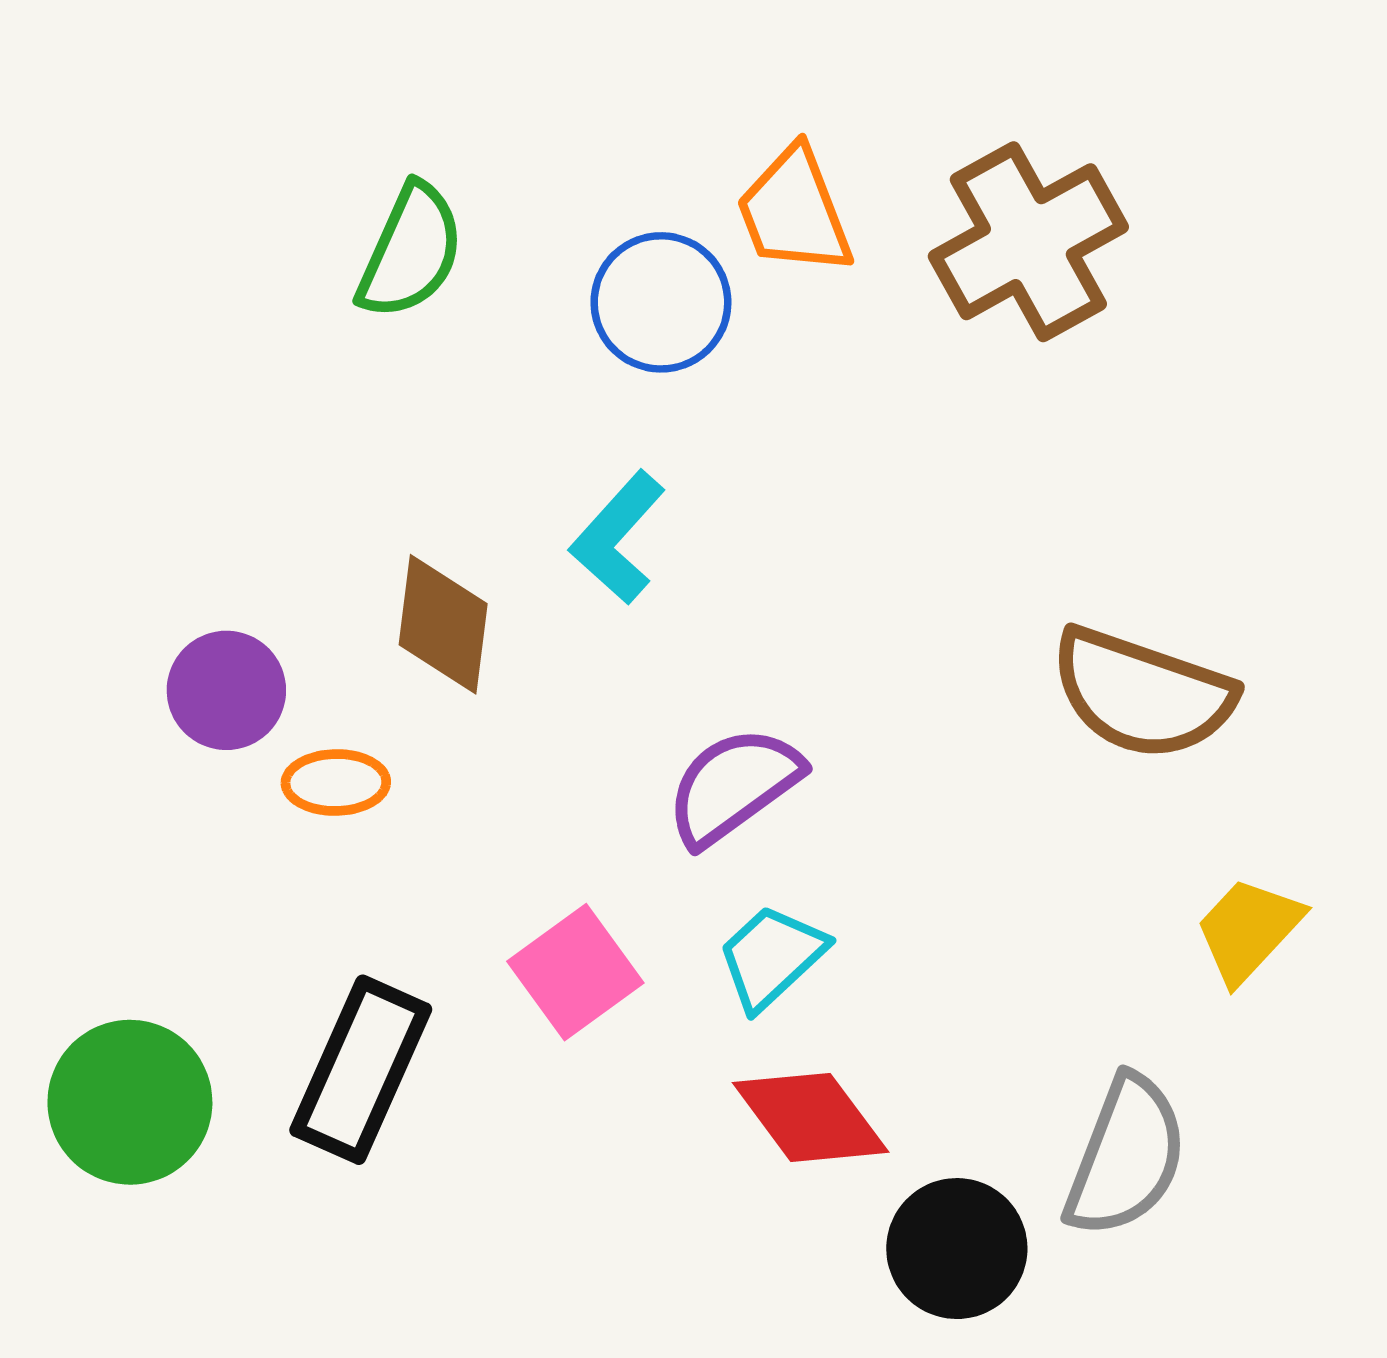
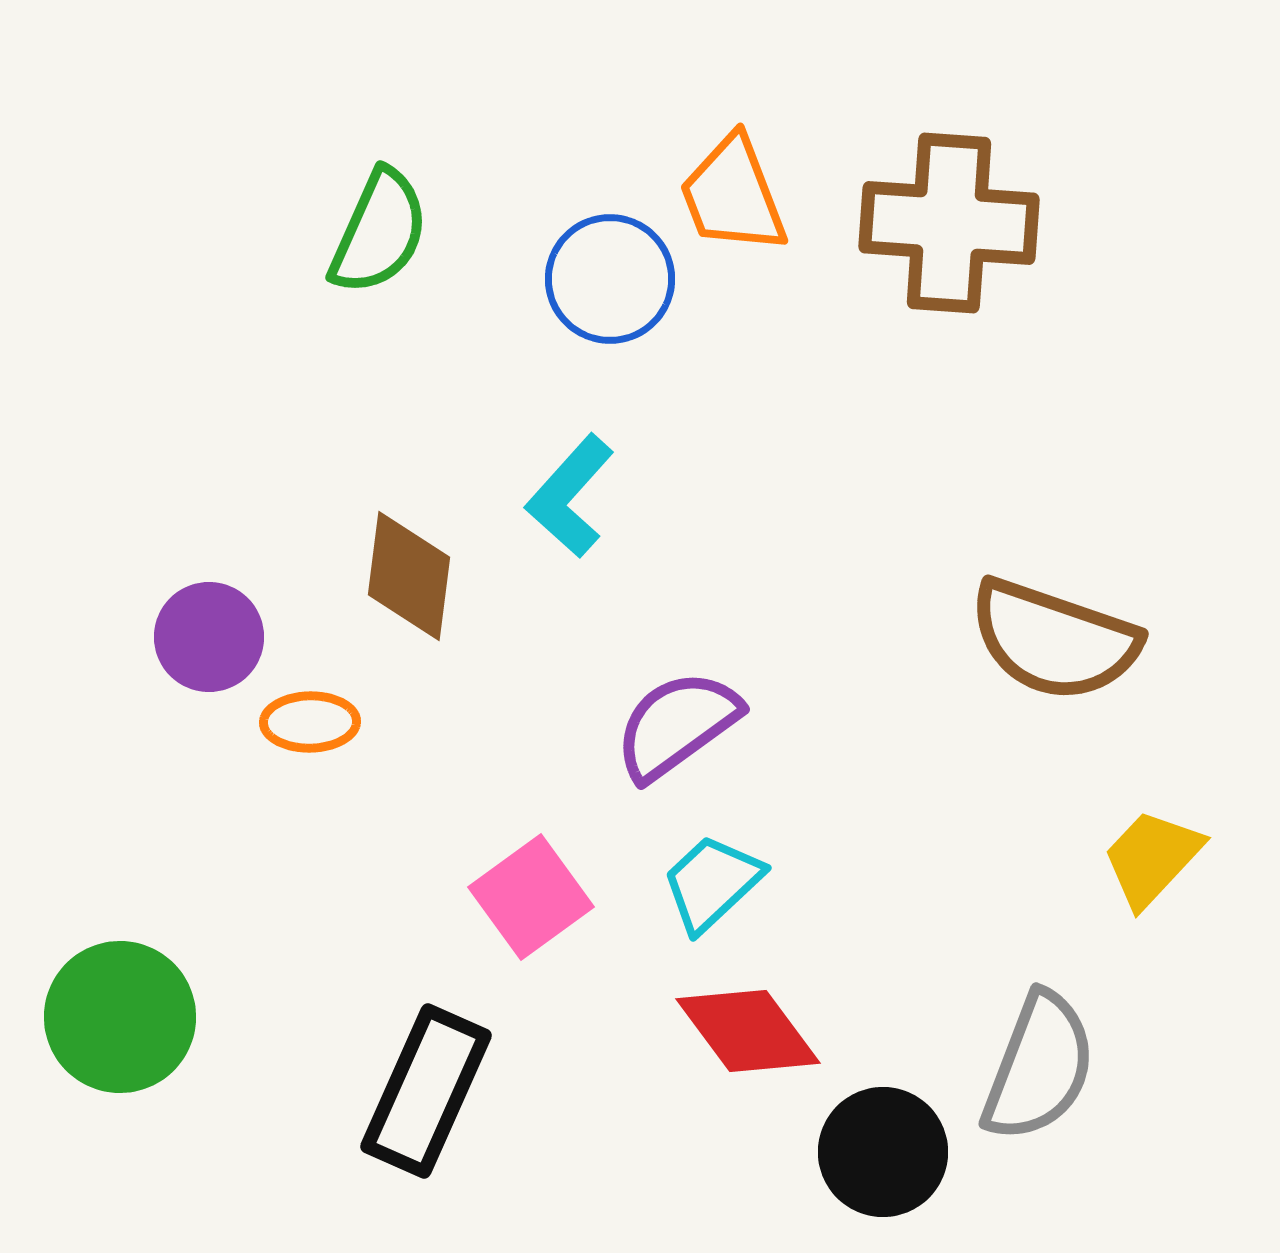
brown cross: (1028, 242) -> (949, 223), turned 33
black rectangle: (361, 1070) -> (426, 1091), moved

